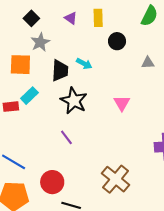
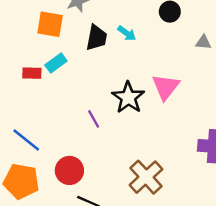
black star: (74, 101) -> (128, 97), moved
pink triangle: (122, 103) -> (166, 87), size x1.4

